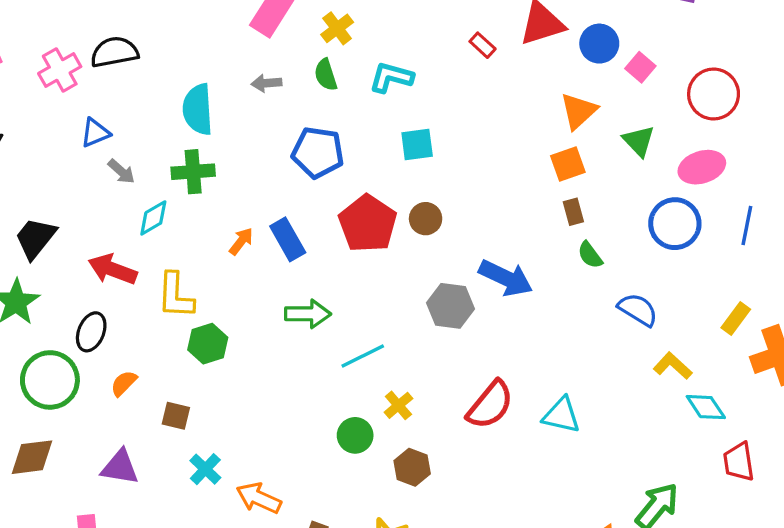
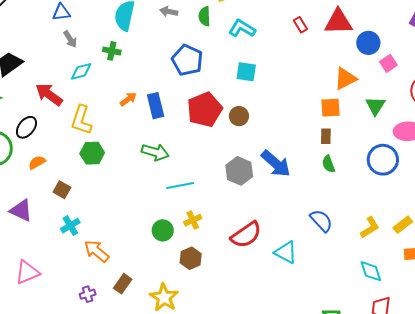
green cross: (193, 172) -> (112, 51), size x0.7
blue semicircle: (638, 310) -> (321, 221), moved
yellow L-shape: (673, 366) -> (370, 227), moved, turned 90

